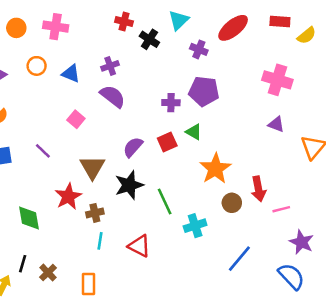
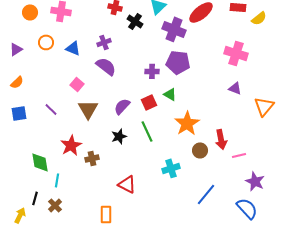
purple cross: (199, 49) -> (174, 29), size x1.6
brown triangle: (92, 167) -> (88, 109), moved
black star: (129, 185) -> (119, 136), size x0.7
green line: (165, 202) -> (147, 131), moved
cyan line: (100, 241) -> (57, 180), moved
orange rectangle: (89, 284) -> (106, 214), moved

